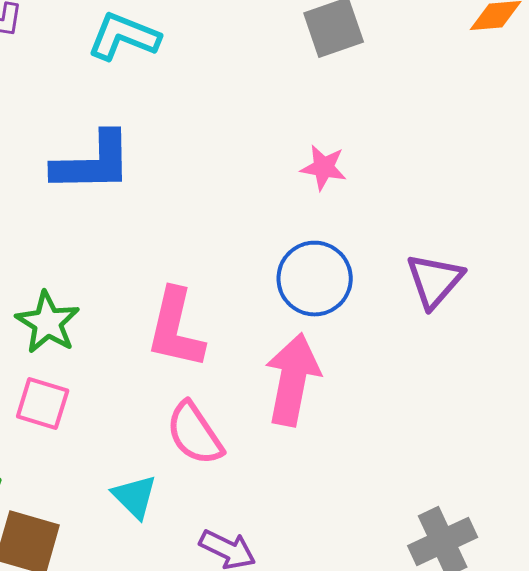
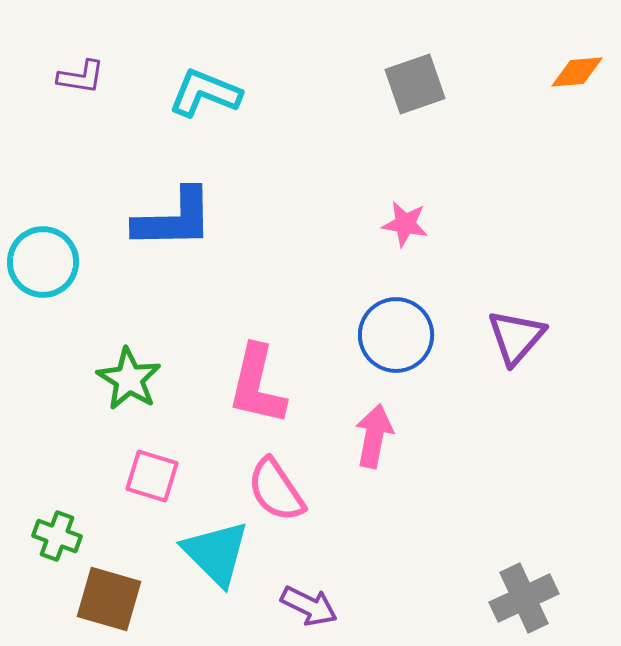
pink arrow: (293, 380) -> (374, 436), size x0.7
pink square: (43, 404) -> (152, 476), moved
cyan triangle: (135, 497) -> (216, 553), size x1.5

